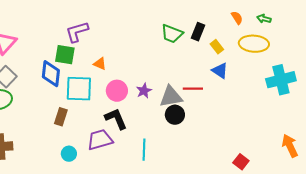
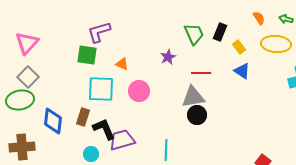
green trapezoid: (172, 34) -> (194, 34), turned -135
blue diamond: (51, 74) -> (53, 121), moved
red line: (193, 89) -> (201, 73), moved
purple star: (144, 91) -> (168, 57), moved
black L-shape: (116, 119) -> (104, 129), moved

